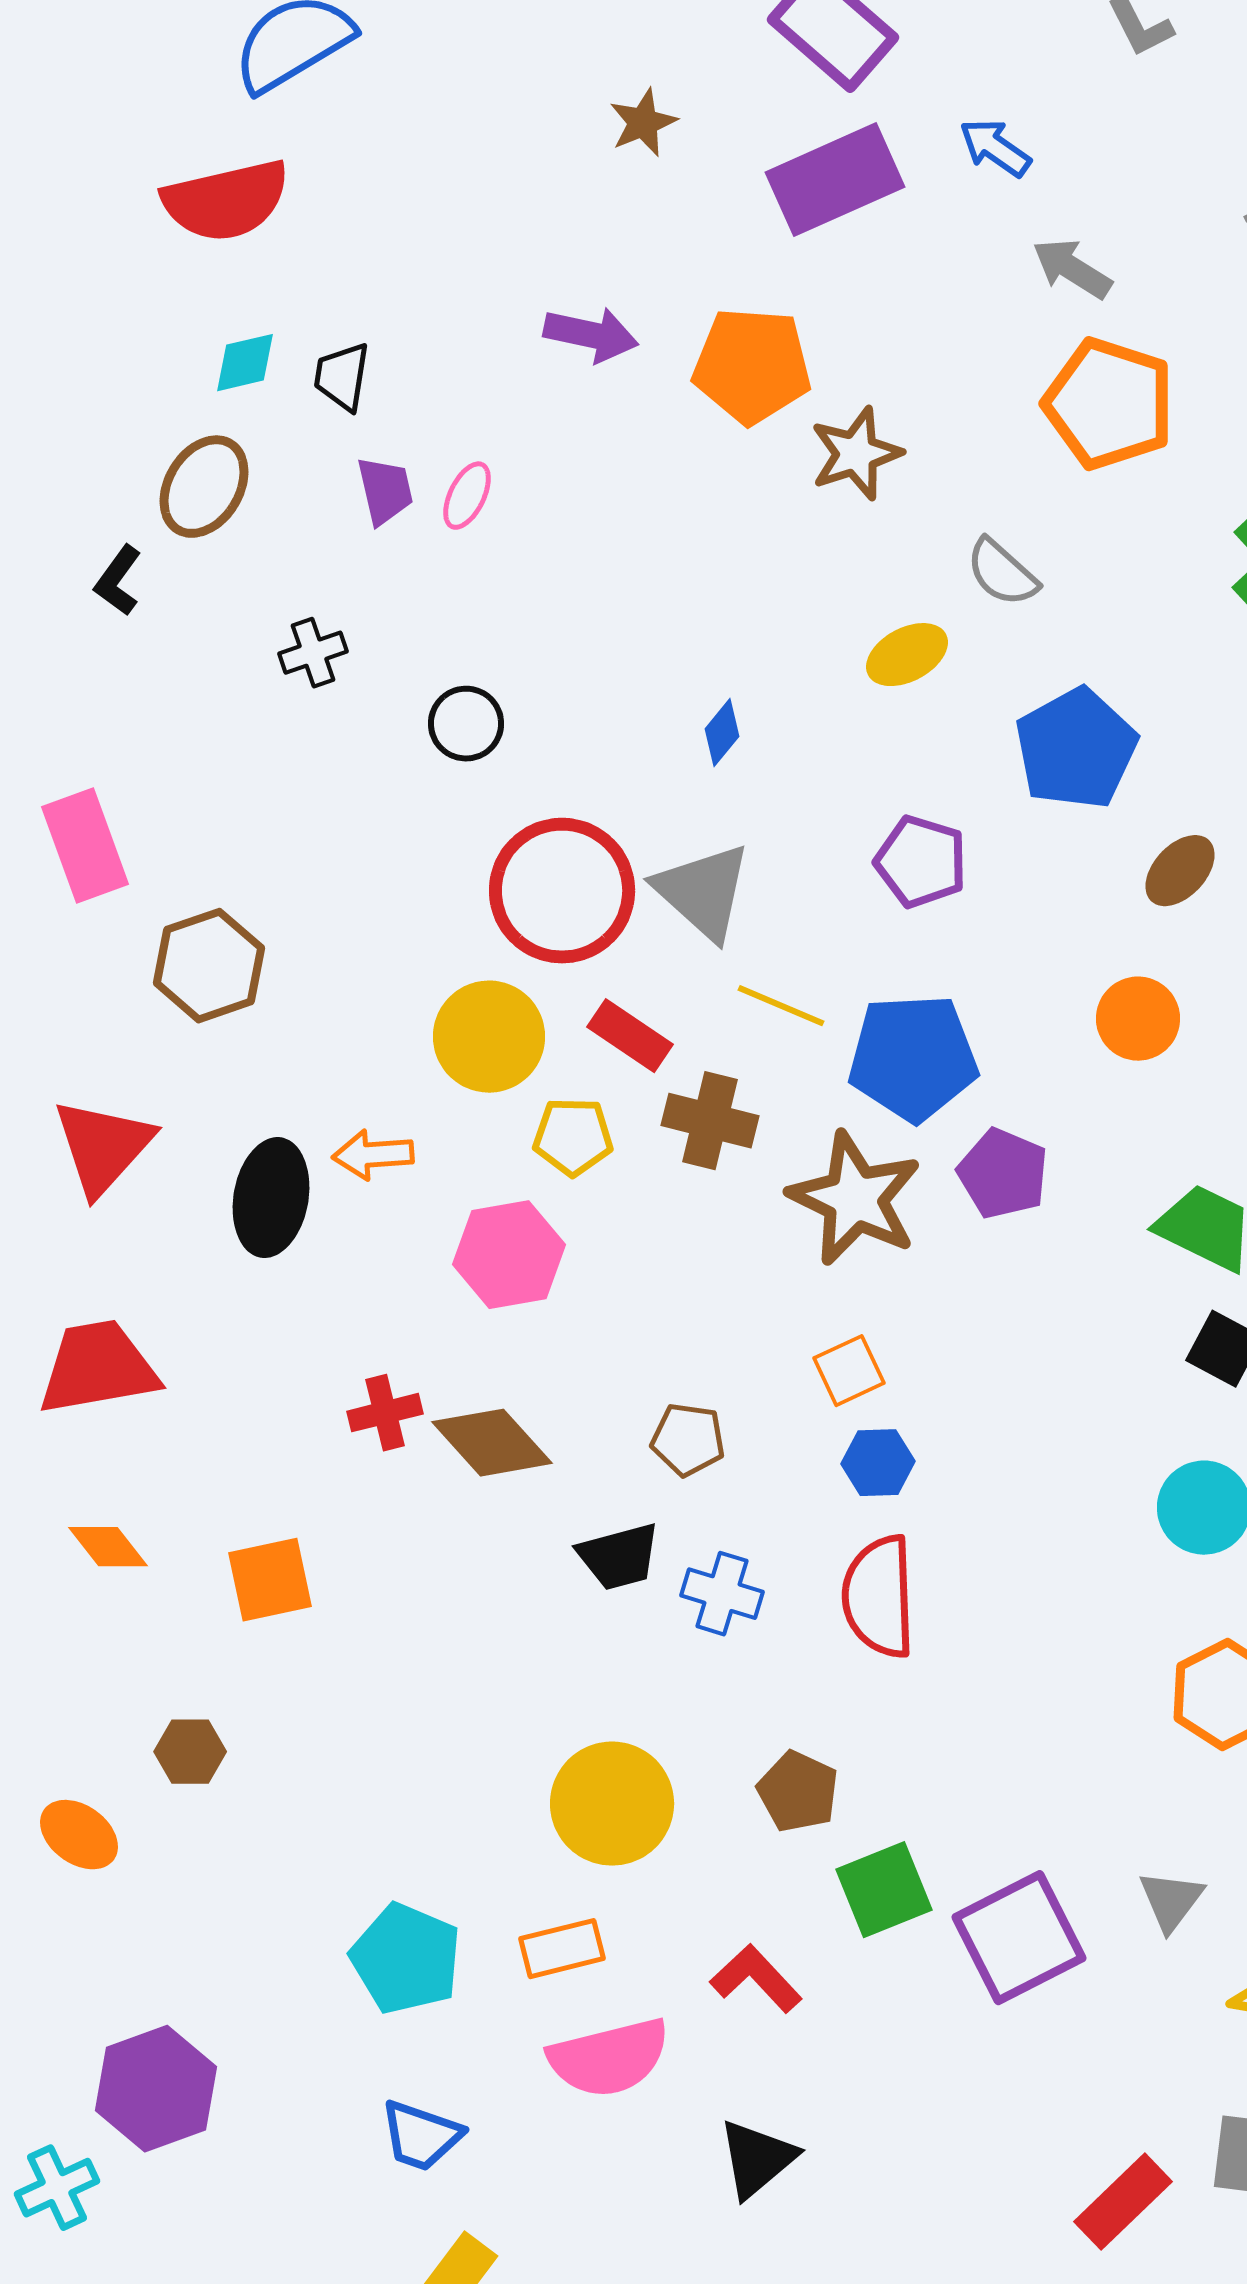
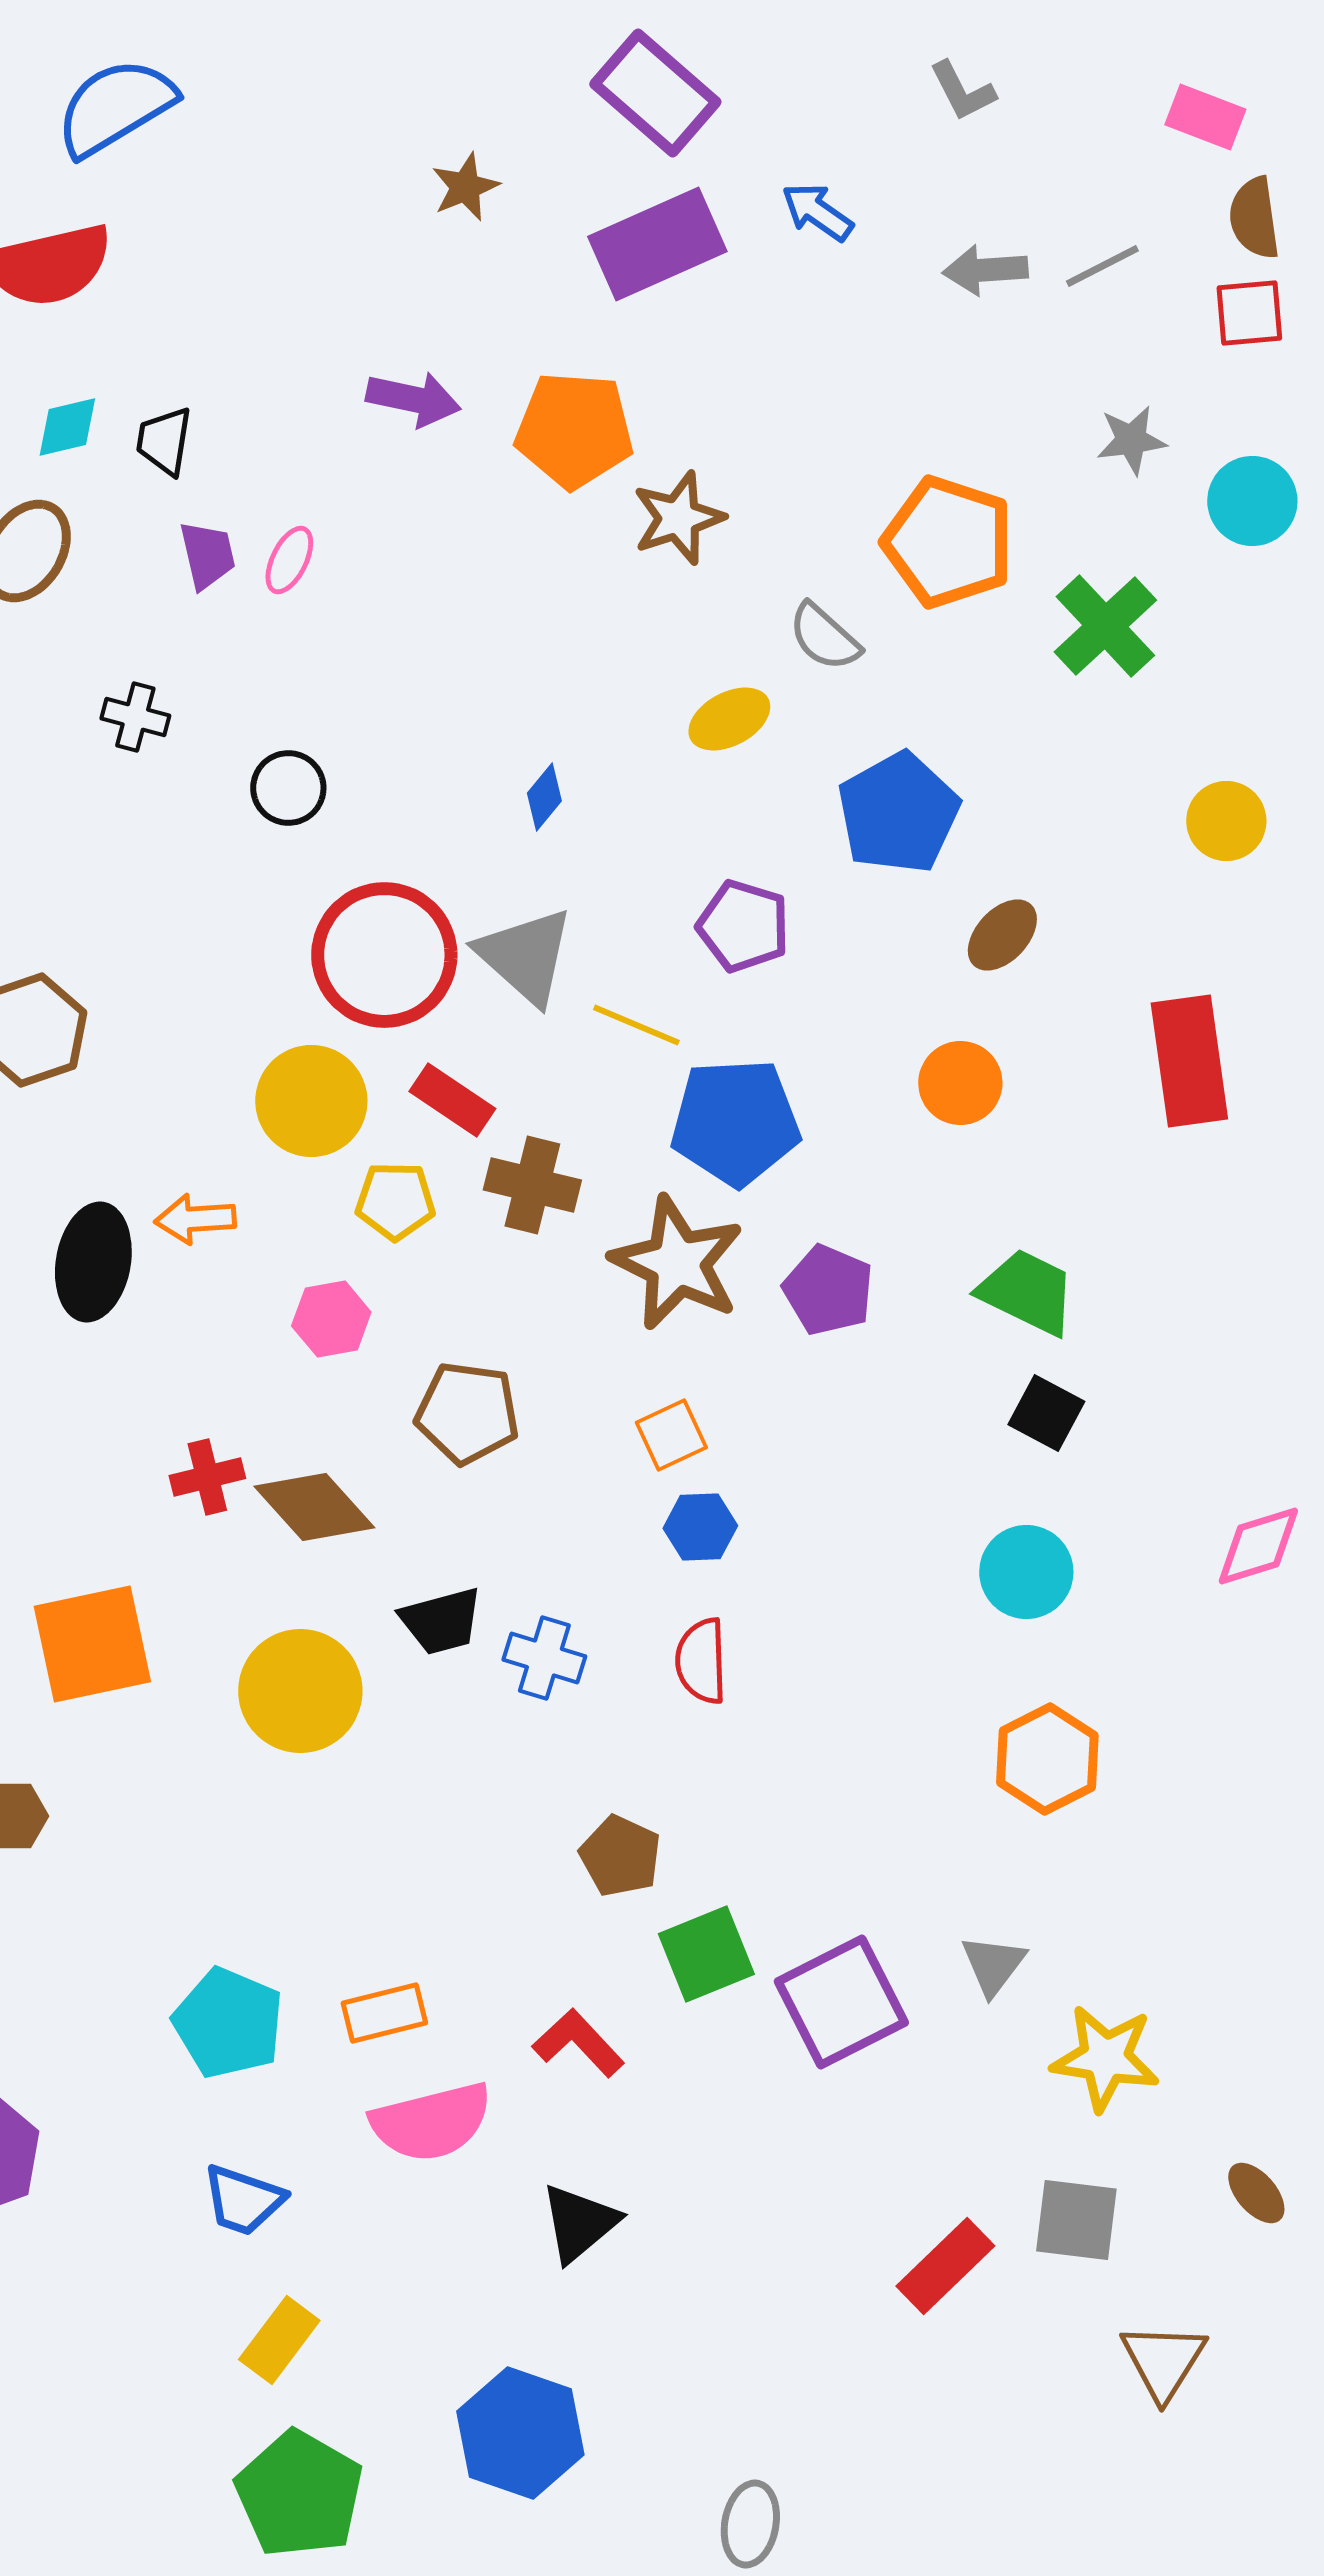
gray arrow: (1072, 269) -> (985, 270), moved, turned -36
orange pentagon: (1109, 404) -> (948, 542), moved
black cross: (313, 653) -> (135, 717), turned 34
yellow line: (781, 1006) -> (636, 1025), moved
purple pentagon: (1003, 1174) -> (828, 1290), moved
pink hexagon: (509, 1255) -> (331, 1319), size x0.7
brown pentagon: (688, 1440) -> (467, 1413), moved, size x1.4
orange square: (270, 1580) -> (92, 1644), size x1.4
red semicircle: (879, 1597) -> (701, 1661), size x0.7
yellow circle: (612, 1804) -> (300, 1691), moved

